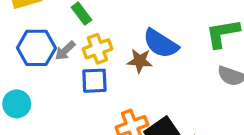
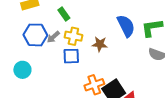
blue semicircle: (161, 44) -> (126, 26), moved, turned -150
yellow cross: (97, 49) -> (73, 36), turned 30

